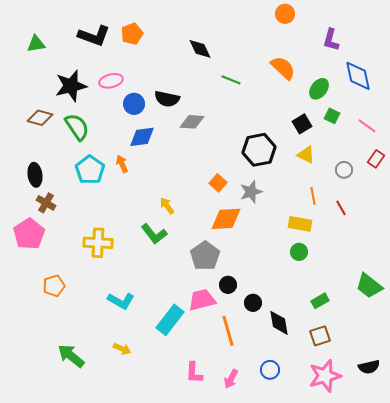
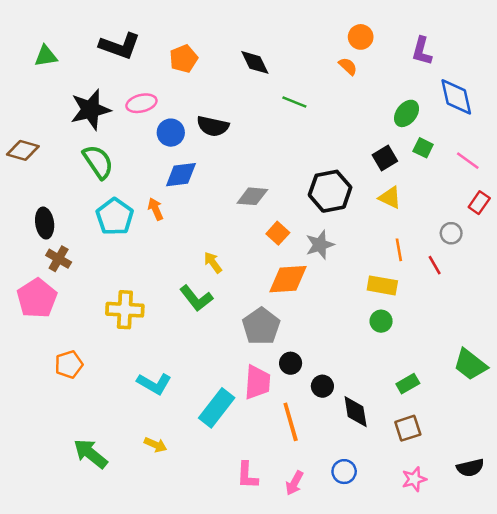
orange circle: (285, 14) -> (361, 37), moved
orange pentagon: (132, 34) -> (184, 59), moved
orange semicircle: (283, 68) -> (348, 66), moved, size x0.6
brown diamond: (40, 118) -> (23, 150), moved
gray diamond: (192, 122) -> (252, 196), moved
gray circle: (344, 170) -> (451, 233), moved
pink trapezoid: (202, 300) -> (257, 382), turned 108
pink star: (325, 376) -> (414, 479), size x0.6

